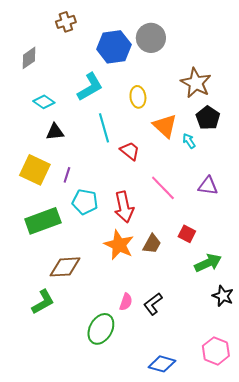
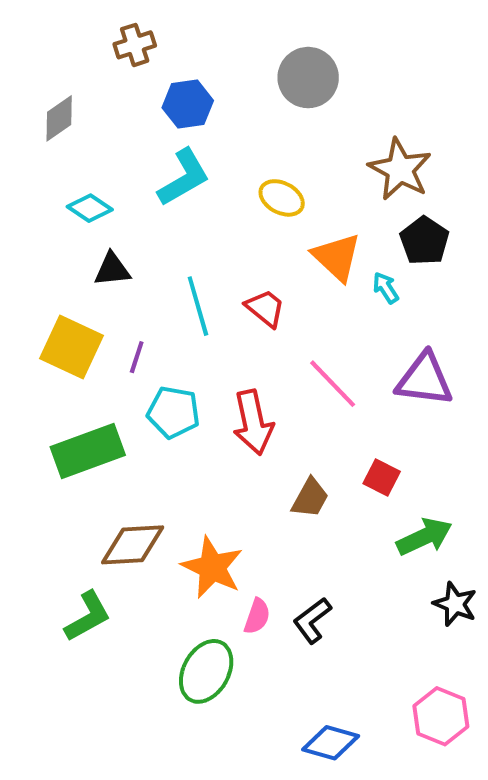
blue hexagon: (114, 47) -> (188, 104), moved, size x0.7
yellow ellipse: (138, 97) -> (282, 198), turned -55
cyan line: (104, 128) -> (198, 306), moved
purple triangle: (208, 186) -> (424, 380), size x1.4
orange star: (119, 245) -> (212, 567), moved

